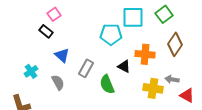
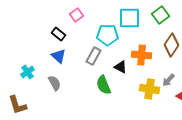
pink square: (54, 14) -> (77, 15), moved
black rectangle: (46, 31) -> (59, 34), moved
gray rectangle: (86, 68) -> (94, 56), moved
gray arrow: (172, 79) -> (169, 80), turned -56

